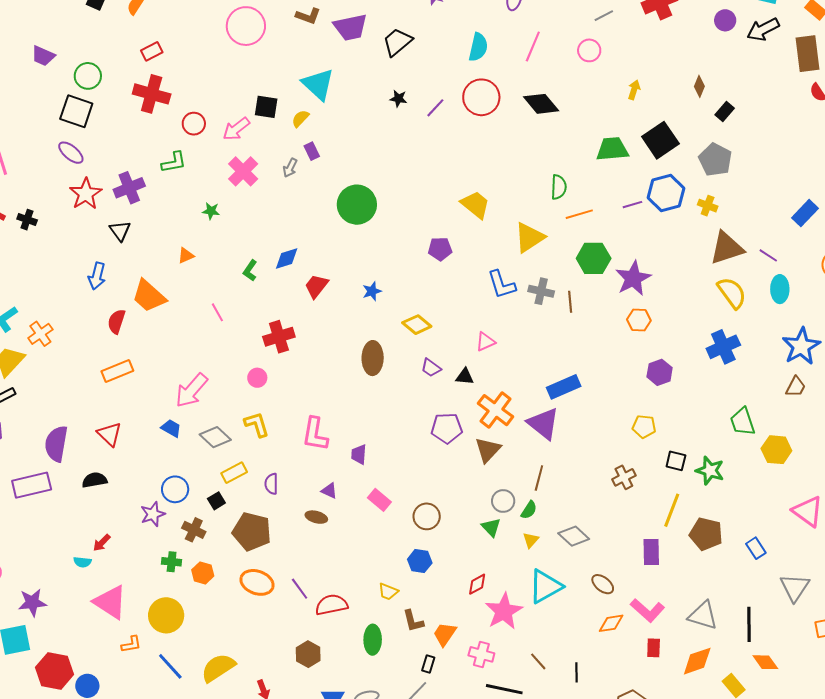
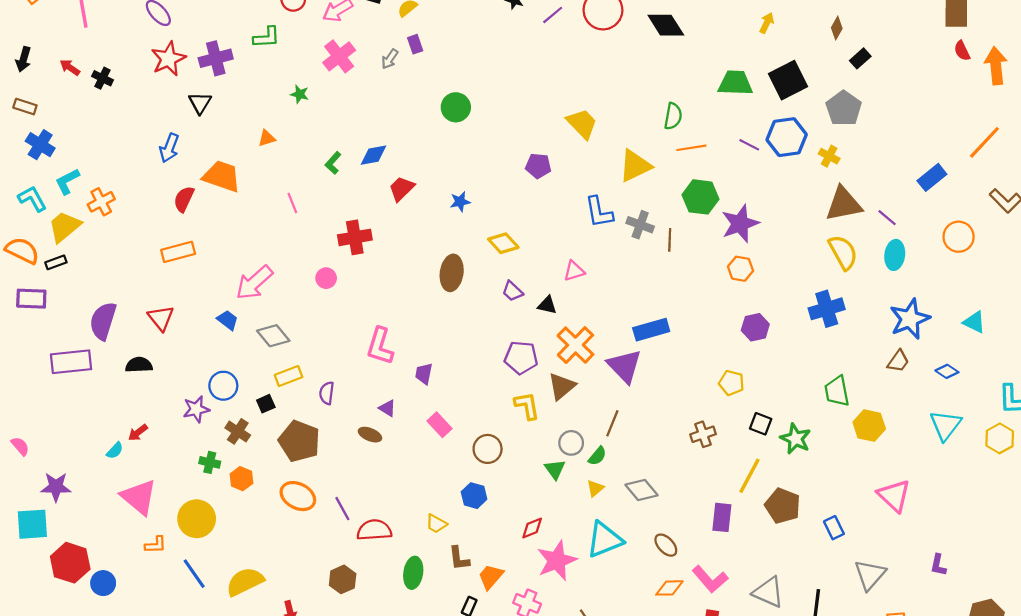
green circle: (357, 205) -> (456, 107), size x0.7
purple line: (632, 205) -> (749, 145), turned 36
orange trapezoid: (149, 296) -> (222, 176), turned 150
yellow L-shape: (257, 424) -> (527, 406), moved
cyan semicircle: (82, 562) -> (115, 451), turned -60

